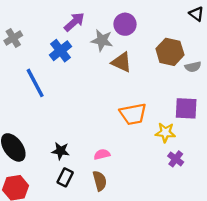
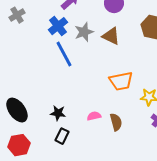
gray star: (102, 40) -> (84, 32), moved, turned -30
blue line: (35, 83) -> (64, 54), moved
brown semicircle: (100, 181) -> (116, 122), moved

